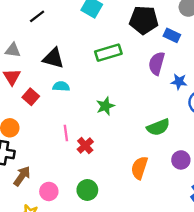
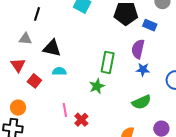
black line: (37, 16) -> (37, 14), turned -32
gray triangle: (13, 50) -> (25, 39), moved
green rectangle: (108, 53) -> (108, 62), moved, turned -60
blue star: (179, 82) -> (143, 70), moved

